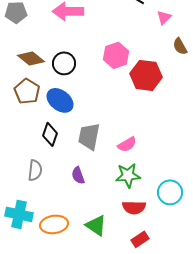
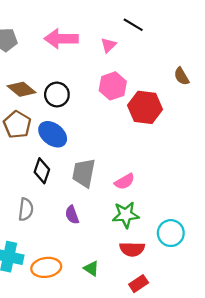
pink triangle: (164, 17) -> (108, 45), moved
green triangle: (96, 225) -> (91, 269), size x0.7

